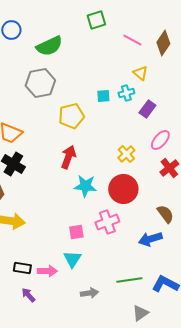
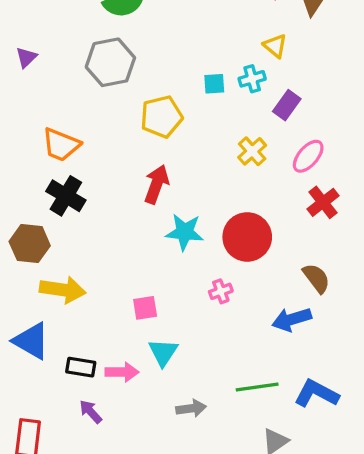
yellow cross: (126, 154) -> (252, 151), moved
pink cross: (107, 222) -> (221, 291), size x0.6
pink square: (76, 232) -> (145, 308), moved

